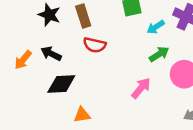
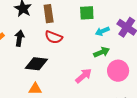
black arrow: (51, 54) -> (19, 38), turned 63
black diamond: (61, 84) -> (36, 64), moved

